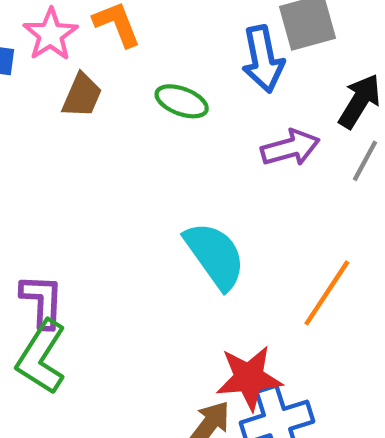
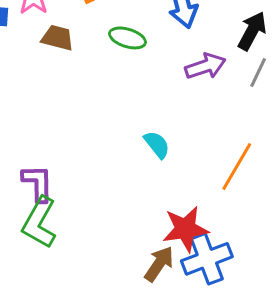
brown trapezoid: (82, 95) -> (57, 38), turned -96
cyan semicircle: (215, 255) -> (157, 145), size x0.6

